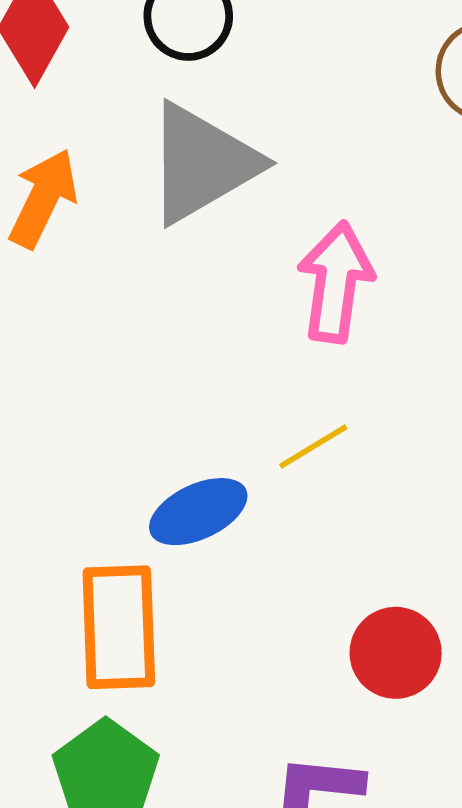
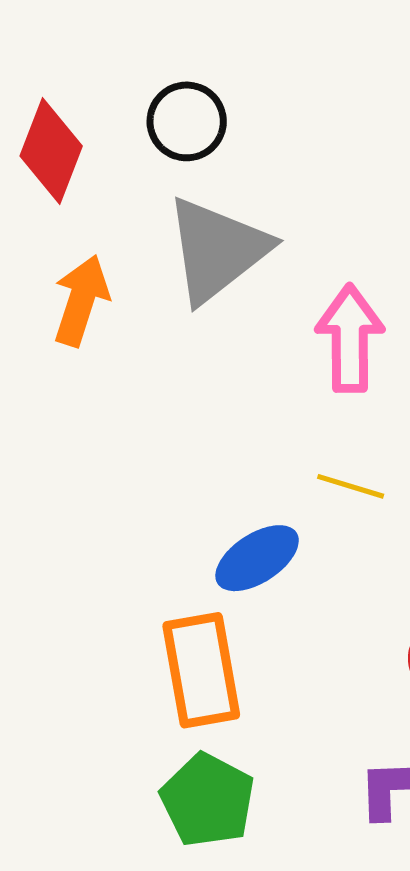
yellow line: (313, 446) -> (351, 486), turned 56

